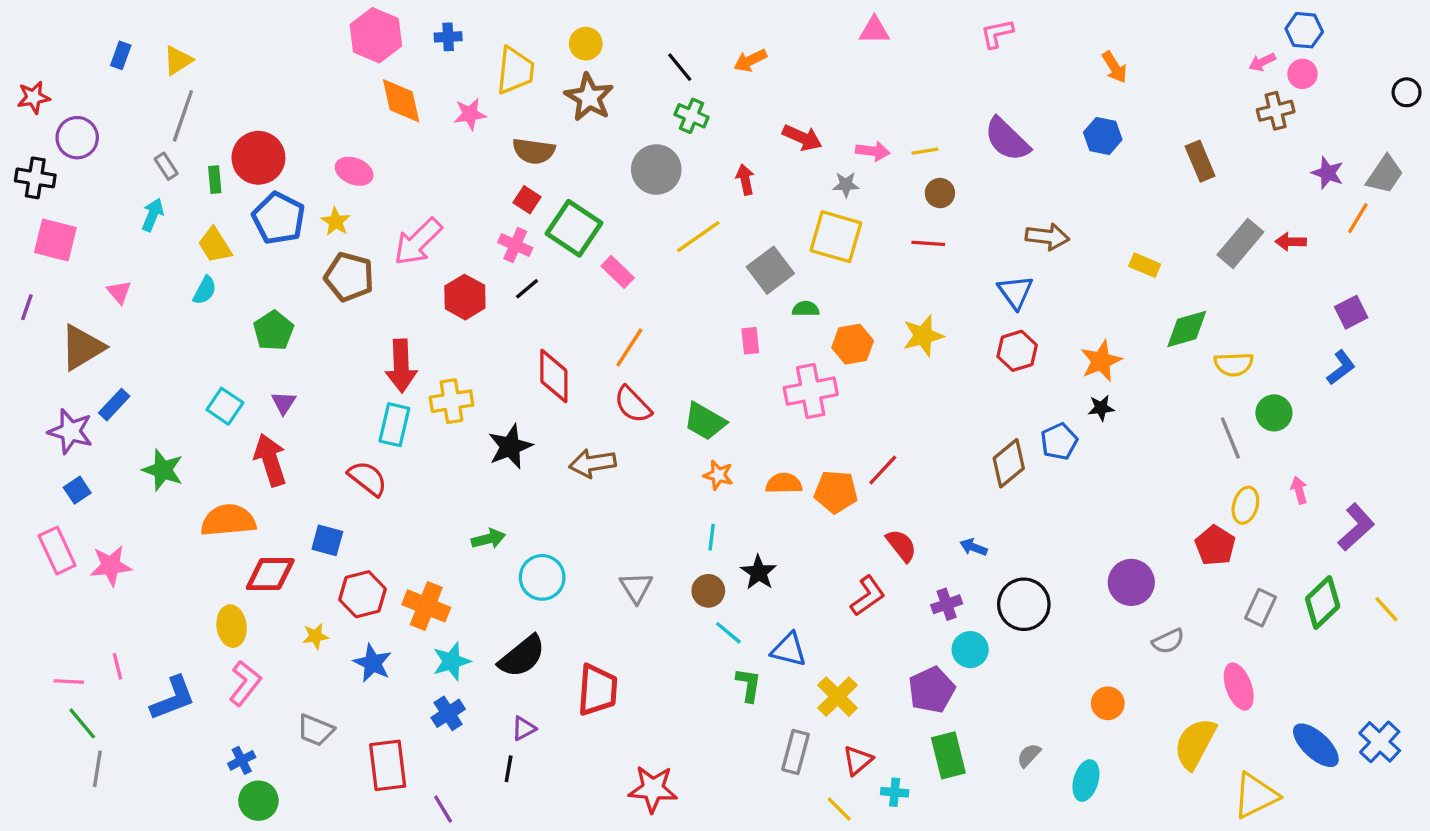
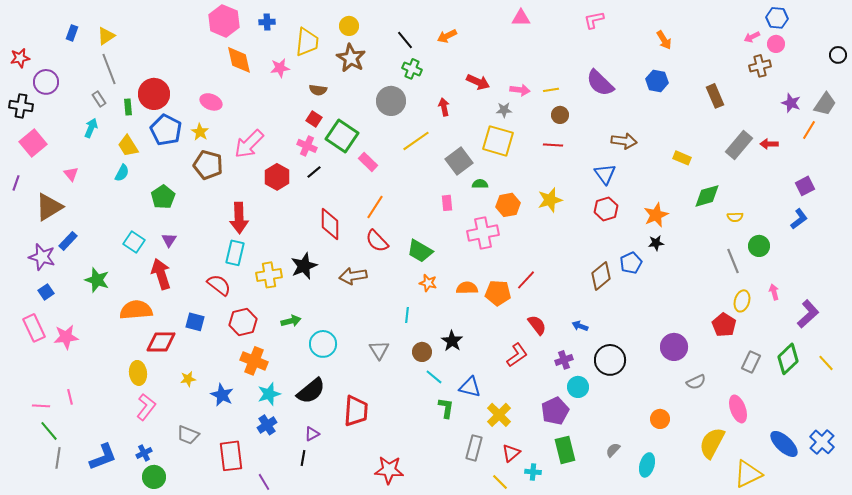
gray line: (183, 116) -> (109, 69), turned -40
brown semicircle: (534, 151) -> (318, 90), size x0.7
pink square: (55, 240) -> (33, 143), turned 36
yellow semicircle: (1234, 364) -> (735, 217), size x0.7
yellow cross: (451, 401) -> (269, 275), moved
cyan line: (712, 537) -> (407, 315), moved
red hexagon: (363, 594) -> (243, 322), moved
blue L-shape: (173, 698) -> (103, 457), moved

